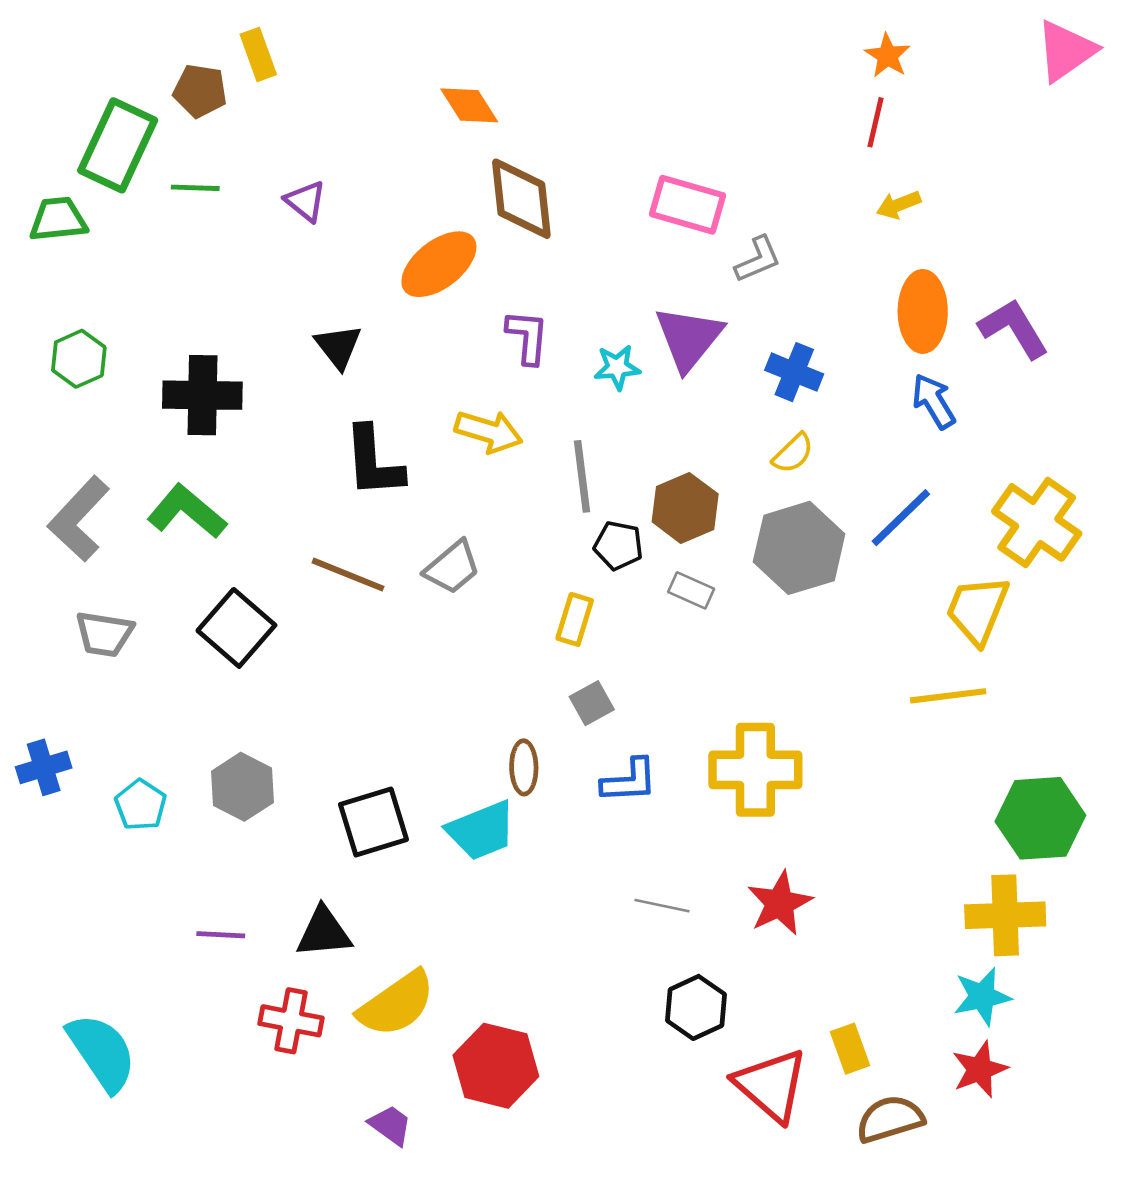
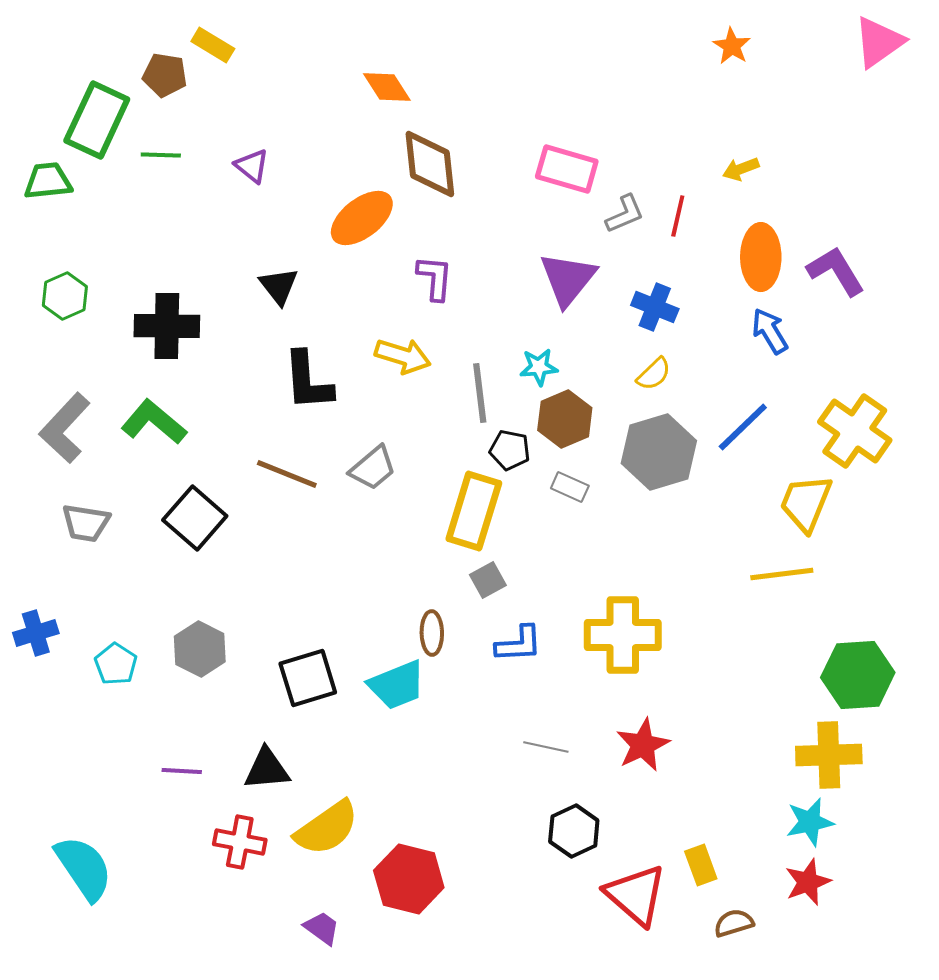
yellow rectangle: (258, 54) -> (213, 45), turned -39
red line: (875, 122) -> (678, 216), moved
cyan star: (617, 367) -> (539, 367), moved
yellow rectangle: (575, 619) -> (474, 511), size x1.8
brown semicircle: (890, 1119) -> (734, 923), size x0.7

